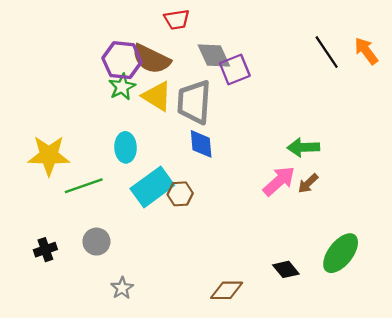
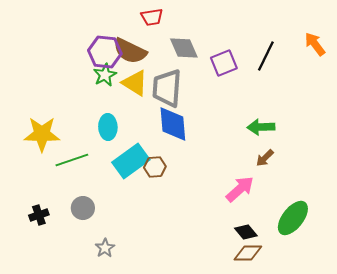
black line: (327, 52) -> (266, 56), moved, turned 60
purple square: (235, 69) -> (224, 63), moved
blue diamond: (201, 144) -> (173, 124), size x1.4
pink arrow: (279, 181) -> (240, 189), moved
brown diamond: (227, 290) -> (248, 253), moved

